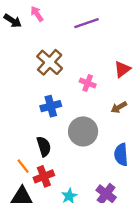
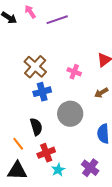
purple line: (86, 23) -> (57, 20), moved
brown cross: (50, 62) -> (35, 67), moved
red cross: (44, 176) -> (46, 153), moved

